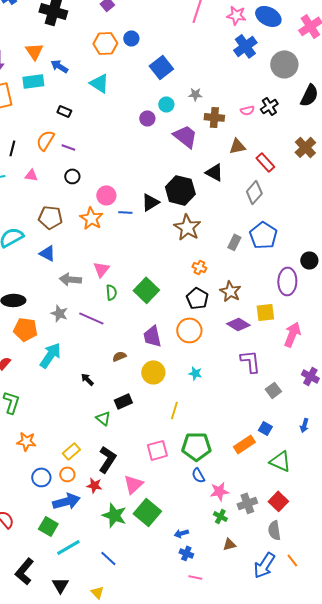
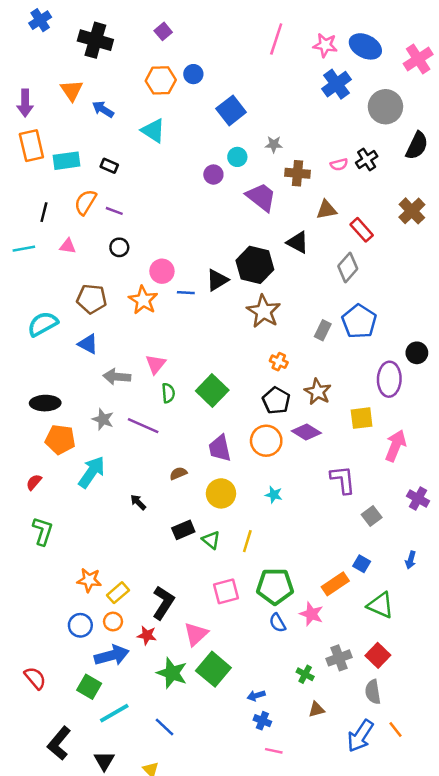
cyan rectangle: (33, 81) -> (67, 161), moved
purple diamond: (238, 324) -> (306, 432), moved
green triangle: (103, 418) -> (211, 540), moved
orange star: (26, 441) -> (89, 580), moved
pink star: (219, 491) -> (311, 614), moved, turned 30

